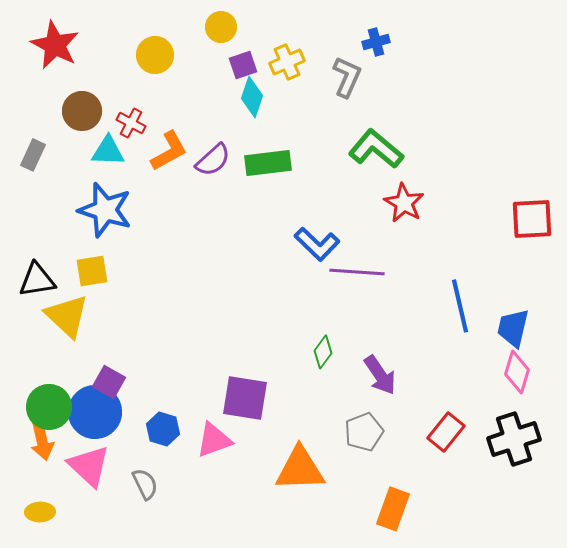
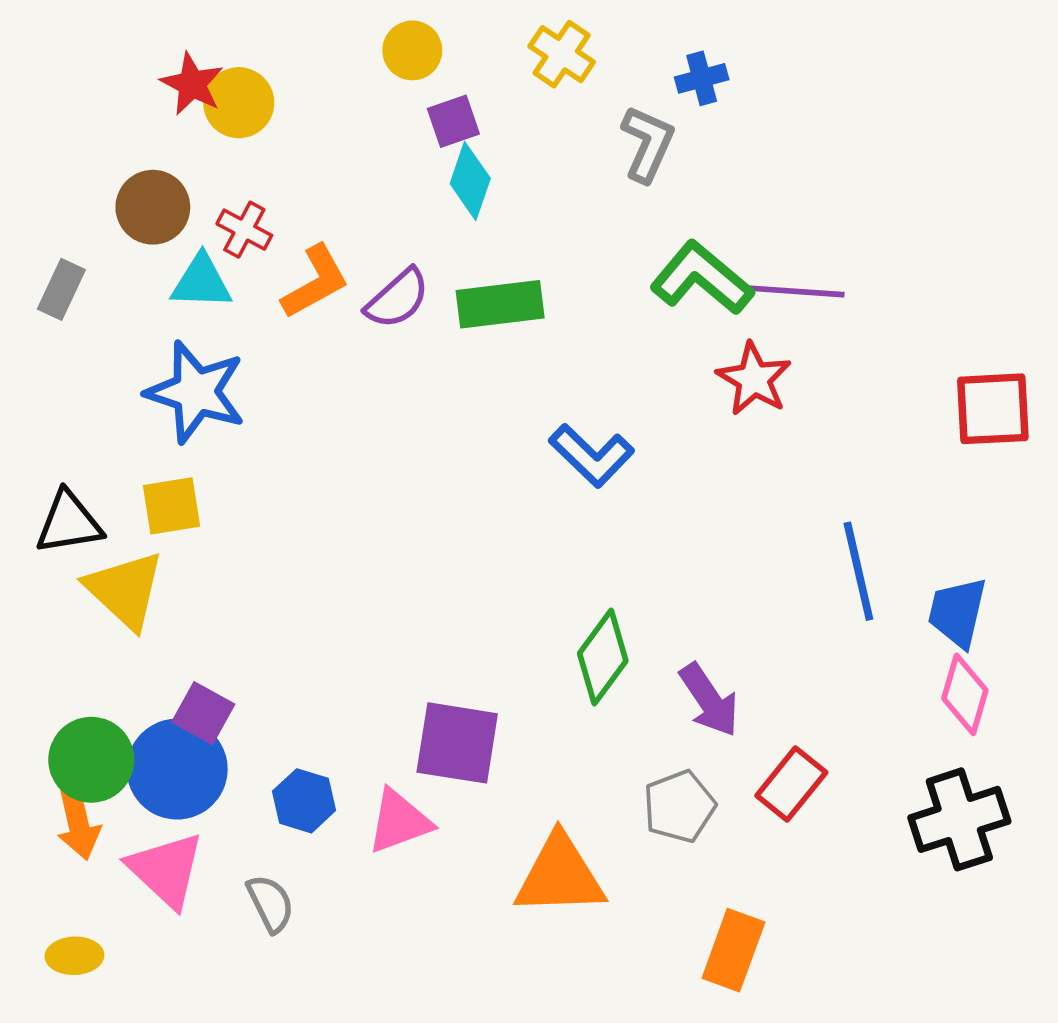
red star: (55, 45) -> (192, 84), moved, size x0.7
yellow circle: (155, 55) -> (239, 103), moved
yellow cross: (287, 62) -> (562, 54), moved, turned -32
purple line: (357, 272) -> (793, 291), moved
green diamond: (323, 352) -> (603, 657), size x1.5
red rectangle: (446, 432) -> (791, 784), moved

